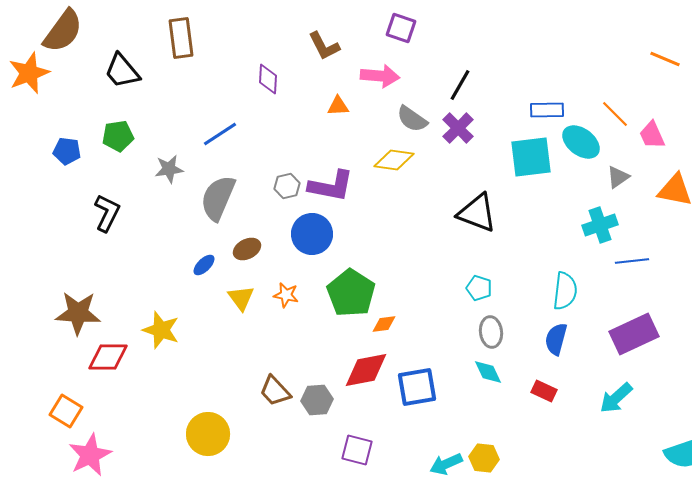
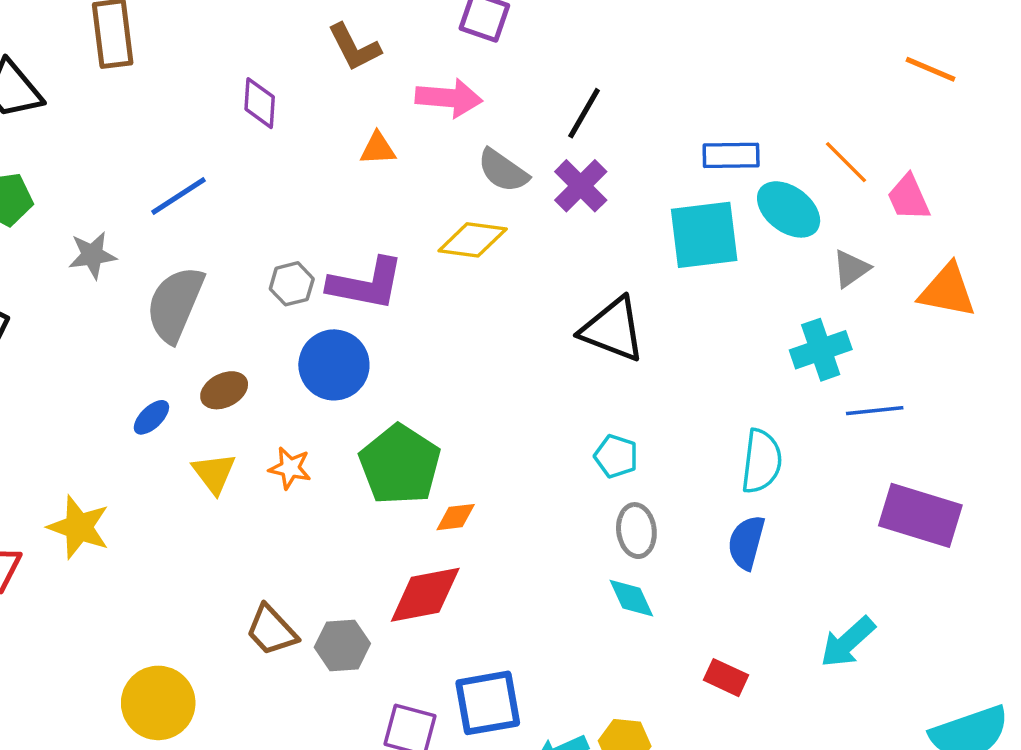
purple rectangle: (634, 334) -> (920, 515), moved, turned 42
blue square: (417, 387) -> (488, 703), moved
red rectangle: (544, 391) -> (726, 678), moved

